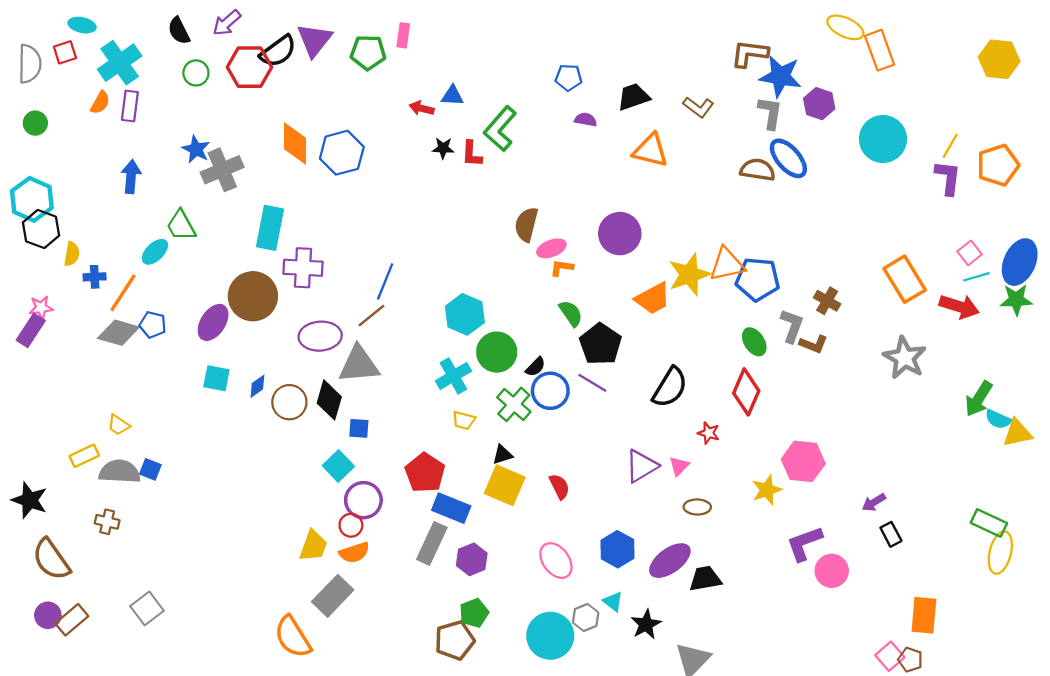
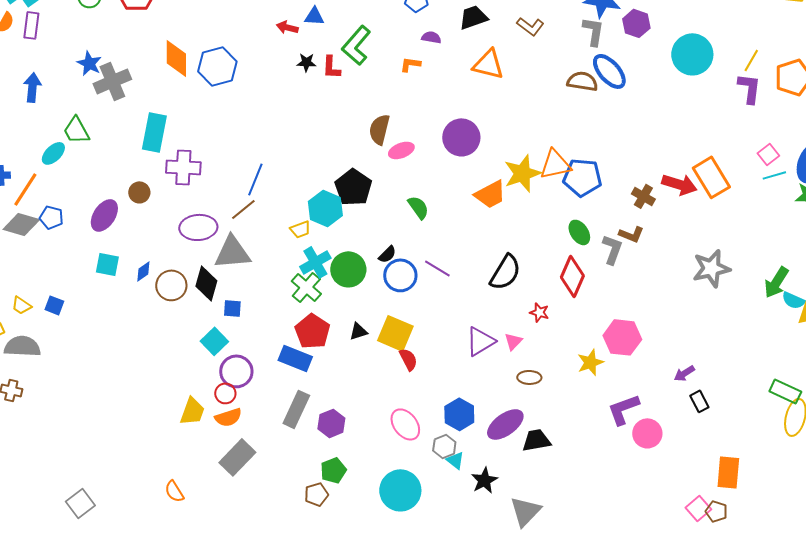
orange L-shape: (562, 268) -> (410, 64), moved
brown circle: (253, 296) -> (139, 192), size x0.5
red arrow: (959, 306) -> (679, 184), moved
gray L-shape: (792, 326) -> (612, 249), moved
black pentagon: (600, 344) -> (353, 187), moved
green circle: (497, 352) -> (348, 269), moved
gray star: (905, 358) -> (711, 268), moved, turned 30
green cross: (514, 404) -> (306, 287), moved
yellow trapezoid: (464, 420) -> (300, 229), moved, turned -35
blue square: (150, 469) -> (54, 305), moved
red pentagon: (425, 473) -> (312, 331), moved
yellow square: (505, 485) -> (395, 333), moved
blue rectangle: (451, 508) -> (295, 358), moved
gray rectangle: (333, 596) -> (237, 457), moved
gray square: (147, 608) -> (80, 503), moved
gray hexagon: (586, 618) -> (444, 446), moved
orange semicircle: (293, 637) -> (174, 491), size x0.6
brown pentagon: (455, 640) -> (316, 494), size x0.7

